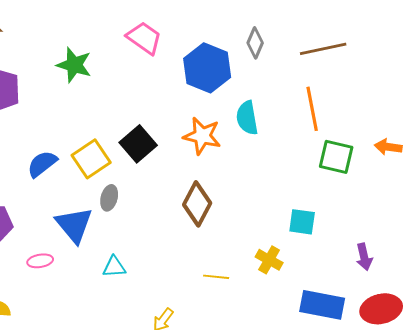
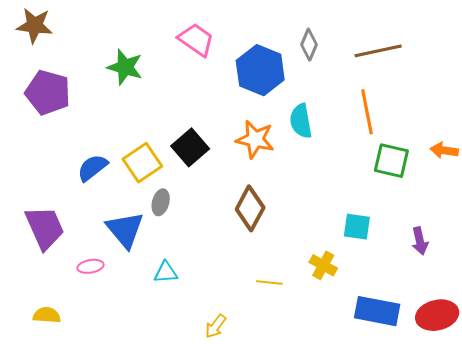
purple arrow: (364, 257) -> (420, 241), moved

